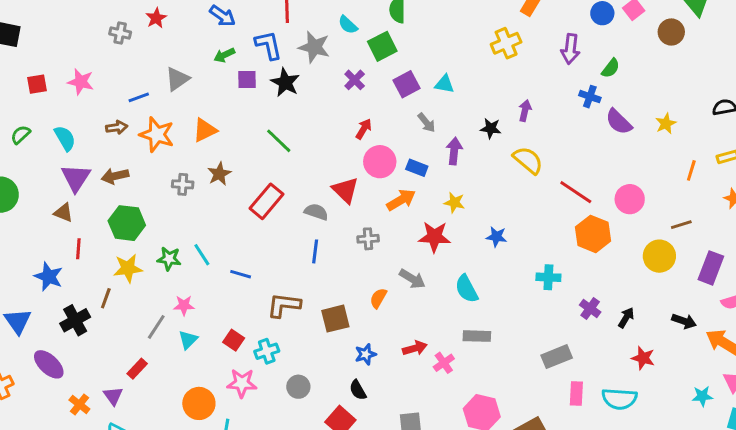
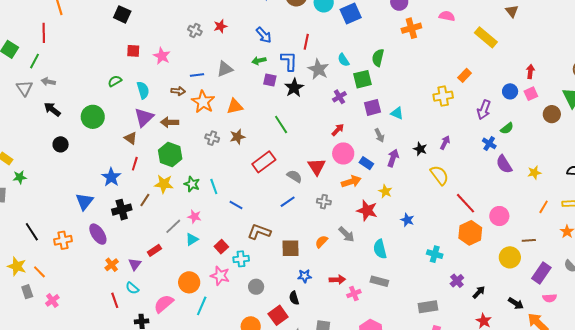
blue line: (315, 251) -> (288, 202), turned 35

